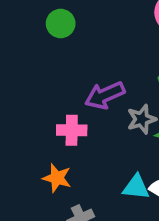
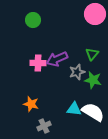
pink cross: (72, 130) -> (38, 63), moved

